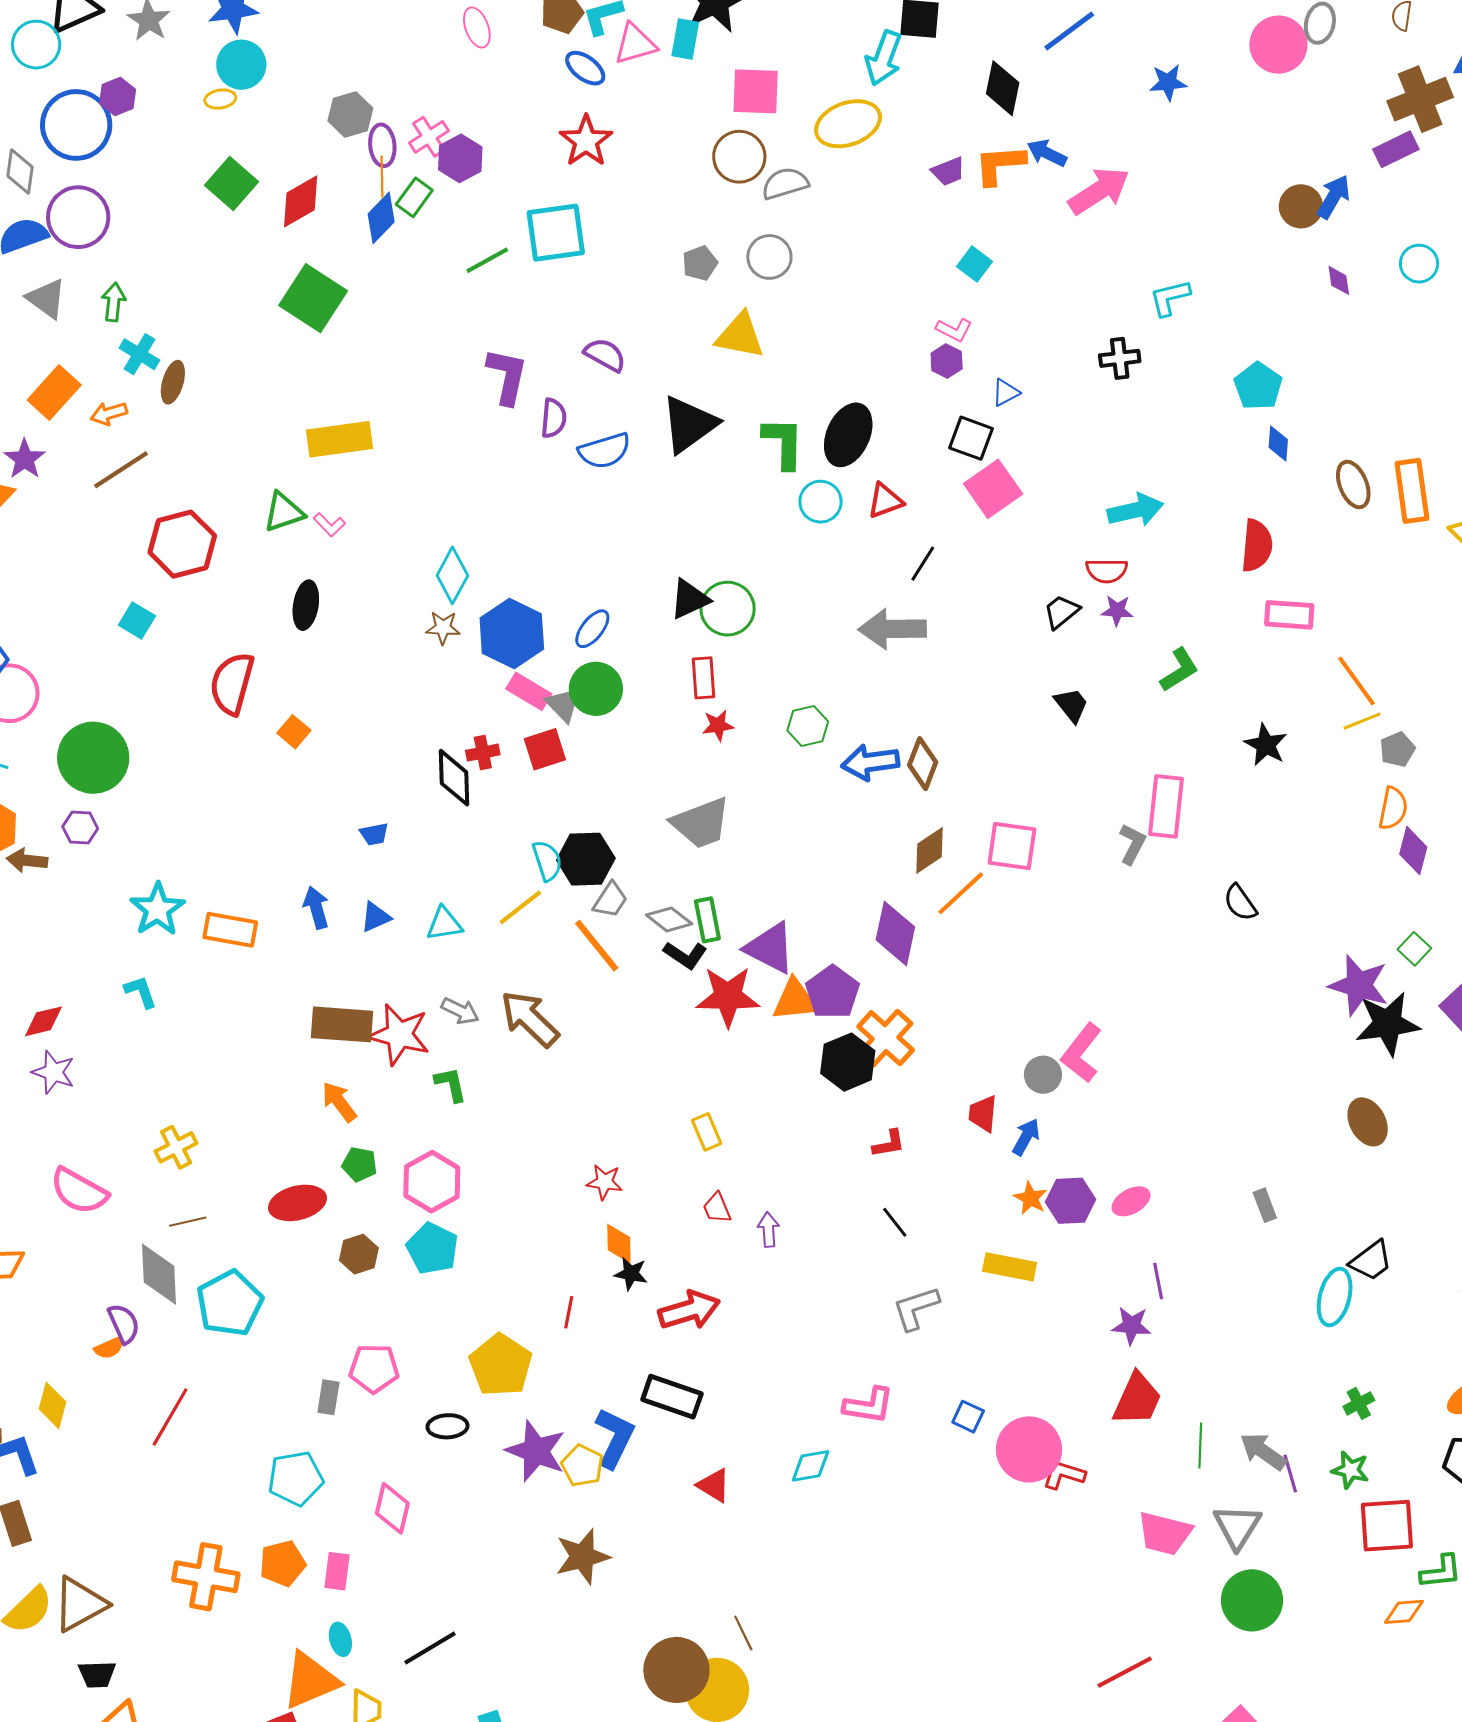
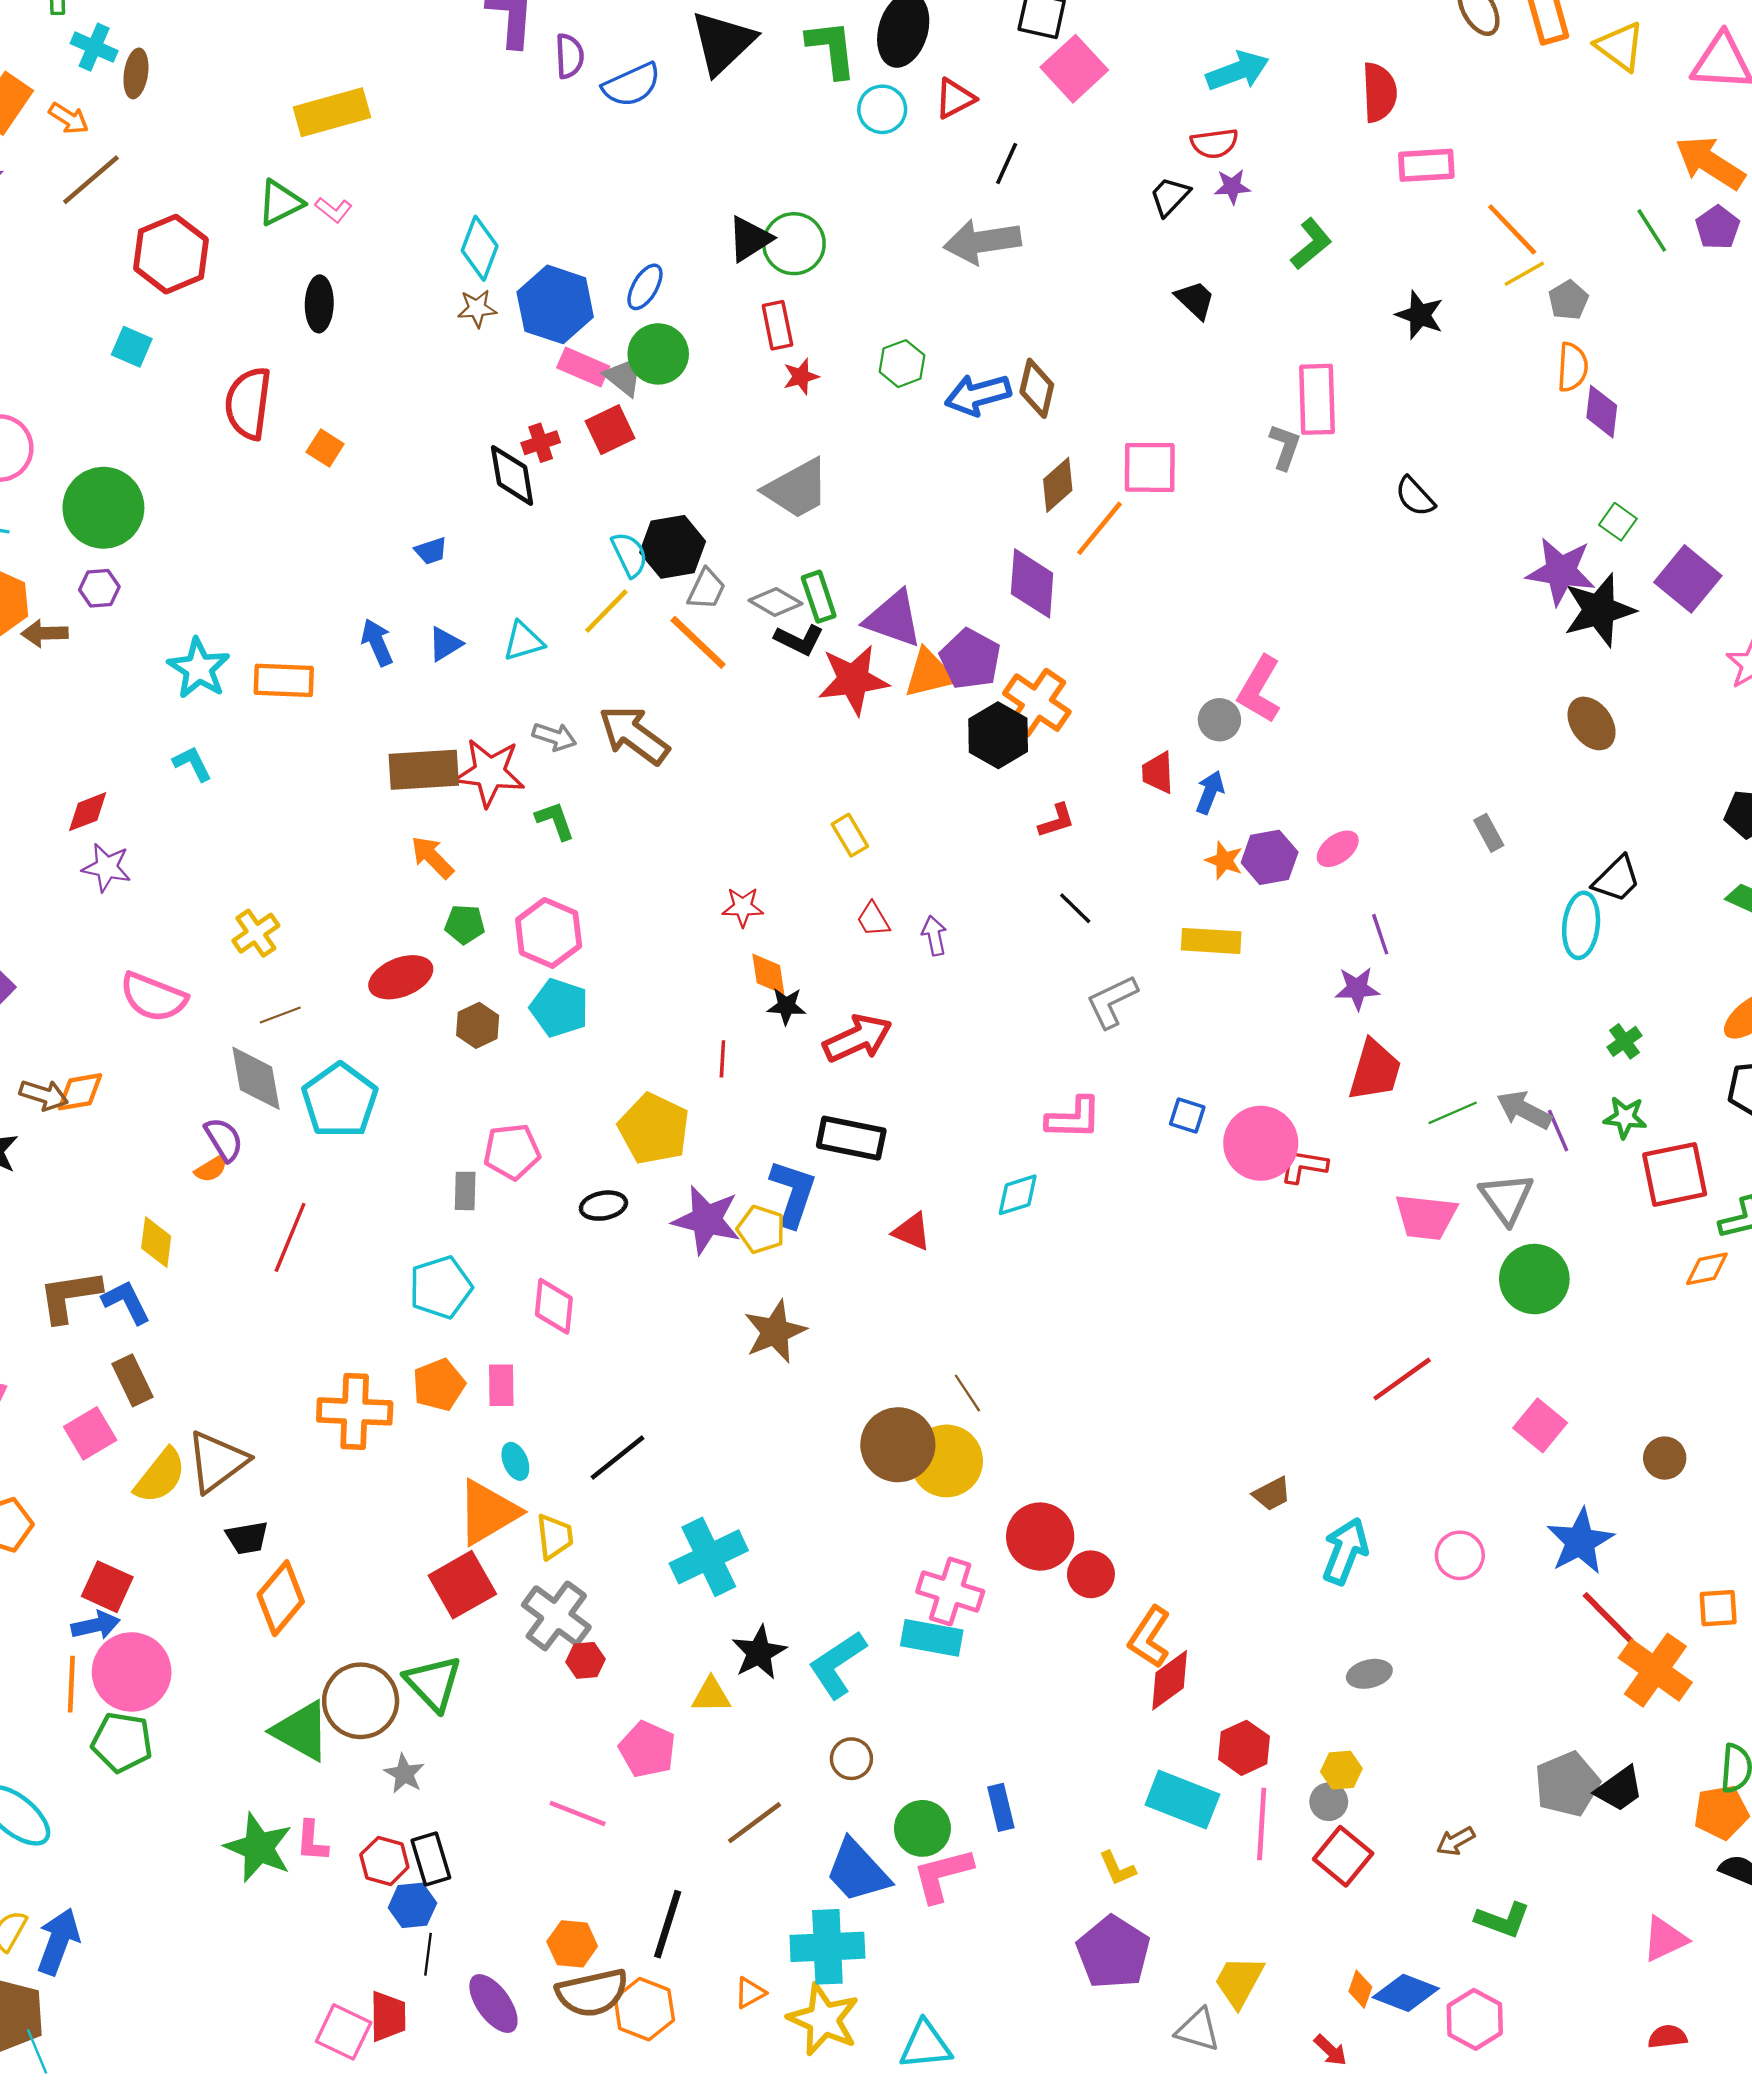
orange arrow: (109, 413) -> (69, 118), turned -123
green line: (1200, 1446) -> (1453, 1113), turned 72

